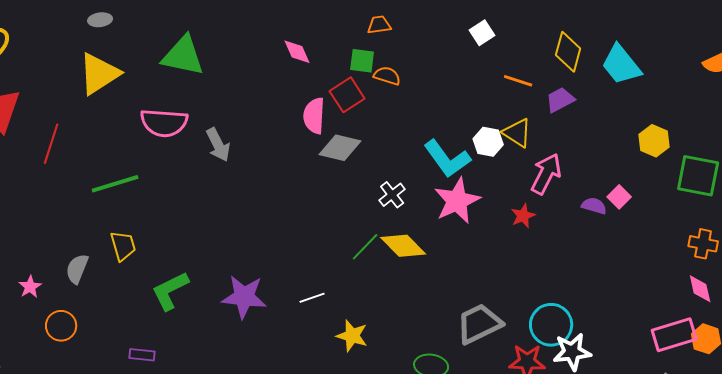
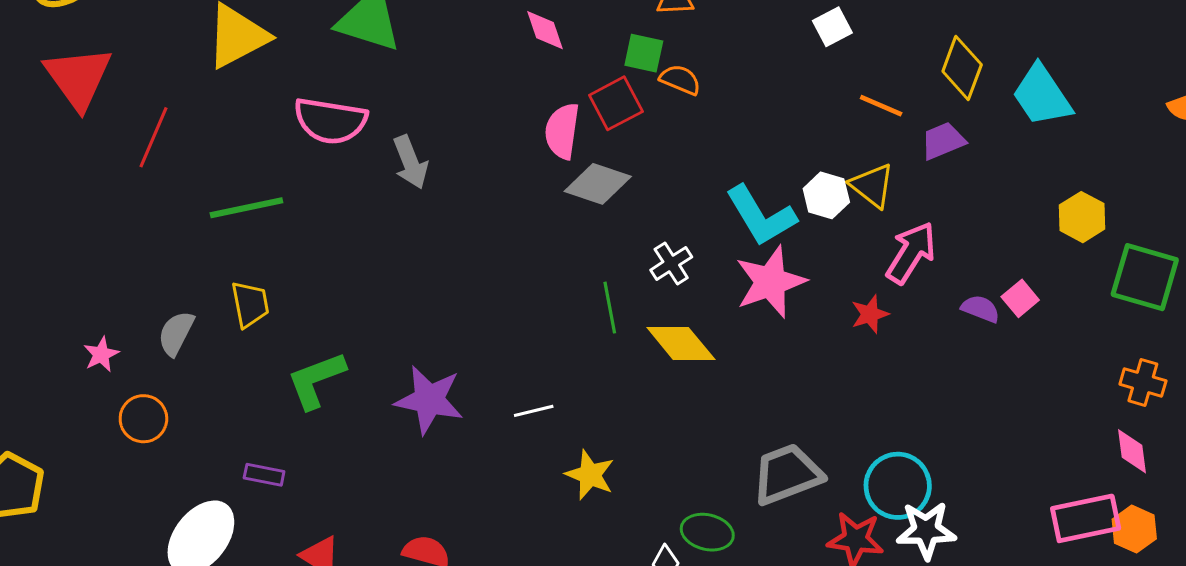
green line: (365, 247) -> (610, 308), moved, turned -60

